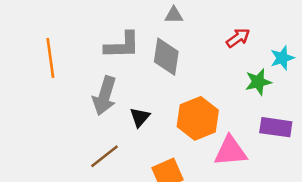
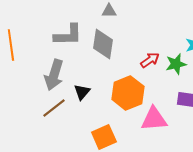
red arrow: (238, 38) -> (150, 60), moved
brown line: (105, 156) -> (54, 108), moved

